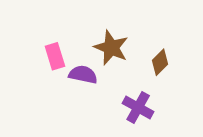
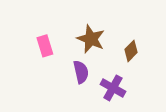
purple semicircle: (83, 75) -> (81, 72), moved, turned 65

